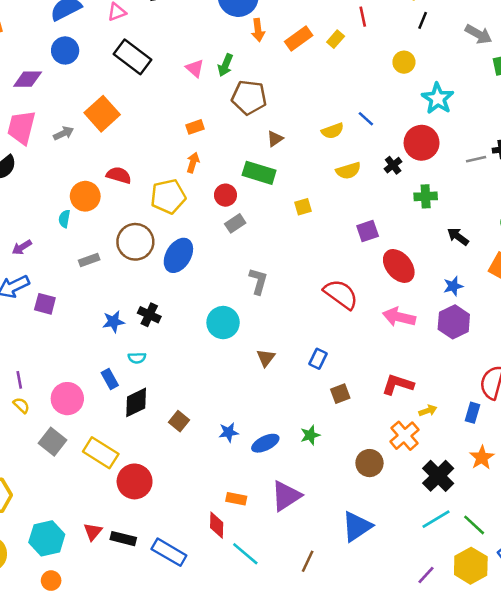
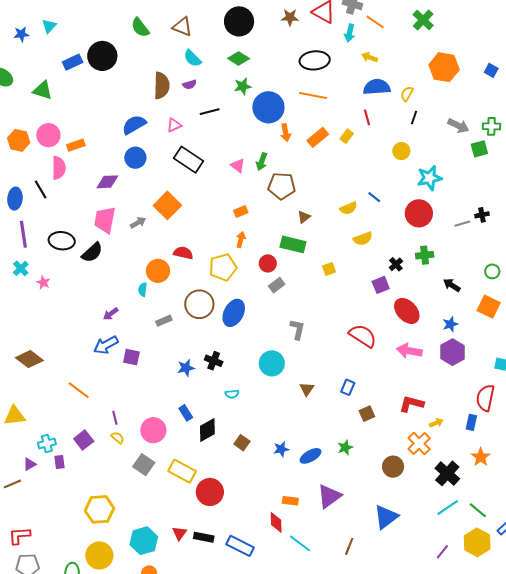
cyan star: (438, 98) -> (429, 178), turned 30
black cross: (393, 165) -> (396, 264), moved
cyan semicircle: (137, 358) -> (232, 394), moved

